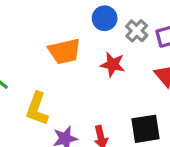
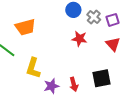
orange trapezoid: (64, 51) -> (25, 27), moved

